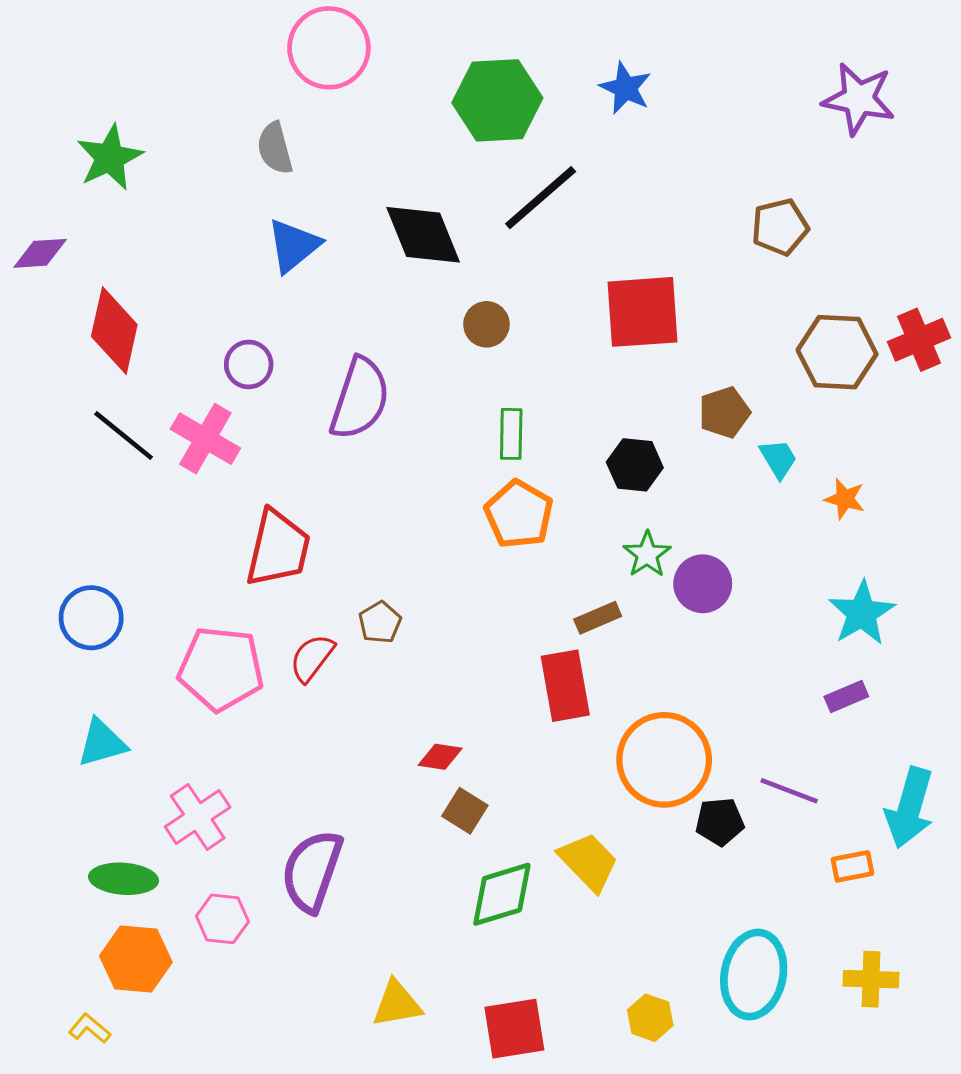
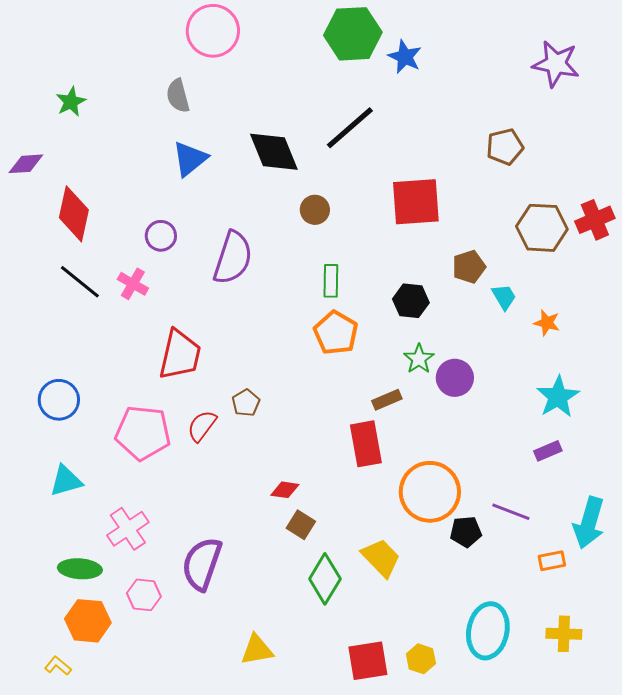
green hexagon: (497, 100) -> (353, 34), moved
green star: (110, 158) -> (71, 102), size x0.7
pink cross: (205, 439) -> (133, 284), size x0.7
green diamond: (502, 894) -> (325, 579), turned -42
red square: (514, 1029) -> (368, 661), moved

